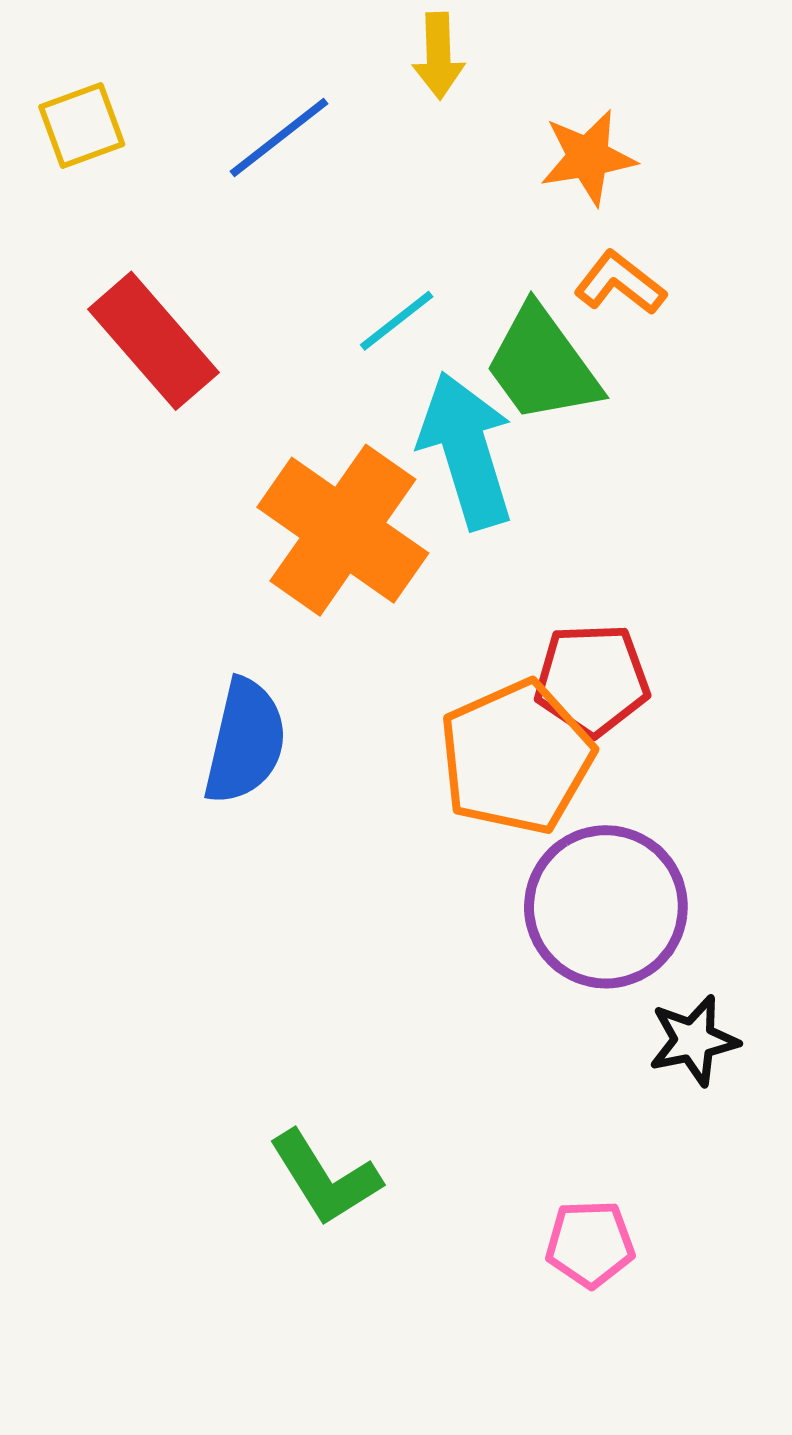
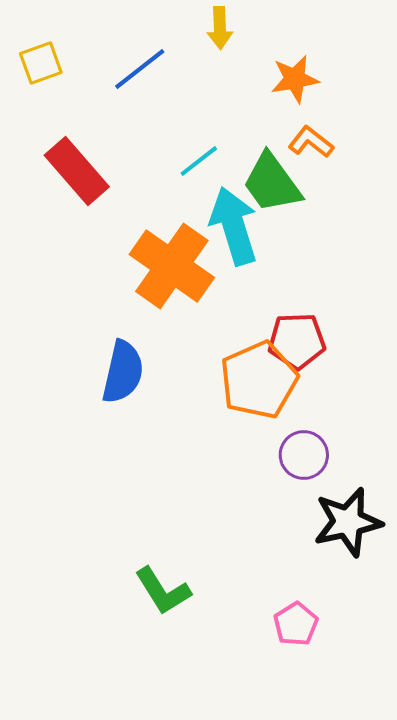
purple circle: (606, 907) -> (304, 455), size x0.6
black star: (694, 1040) -> (348, 522), size x1.5
pink pentagon: (590, 1244) -> (296, 624), turned -30

